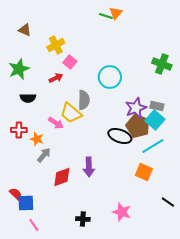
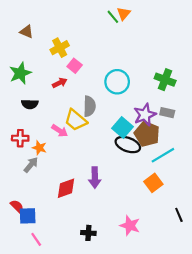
green line: (106, 16) -> (113, 17), turned 32
green cross: (162, 64) -> (165, 80), moved
cyan square: (155, 120) -> (122, 128), moved
gray arrow: (44, 155) -> (31, 165), moved
orange square: (144, 172) -> (153, 183), turned 30
black line: (168, 202) -> (179, 215), turned 32

